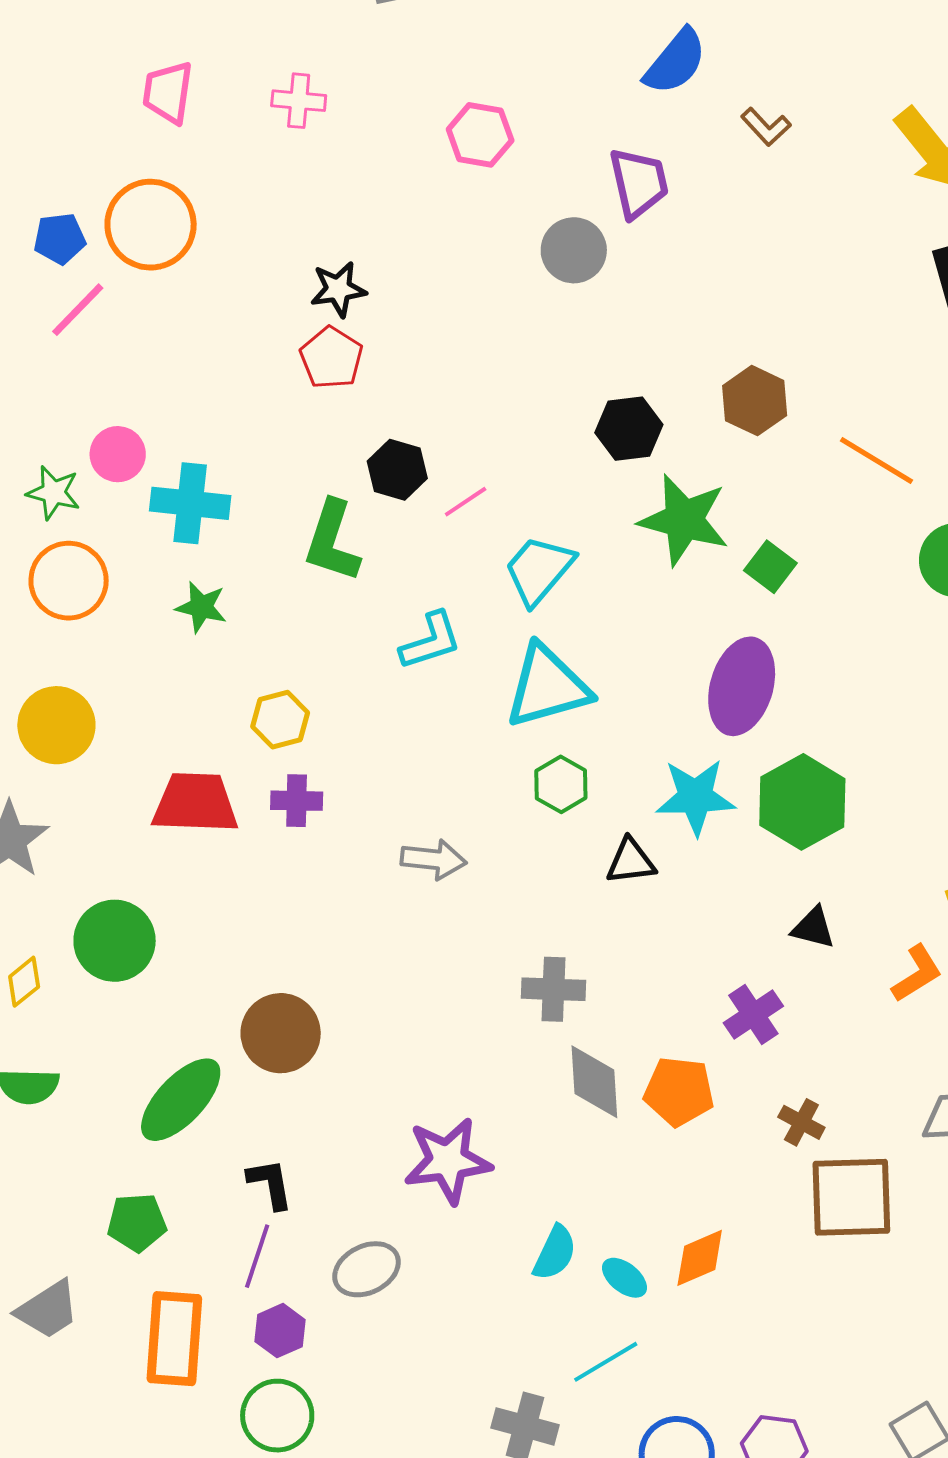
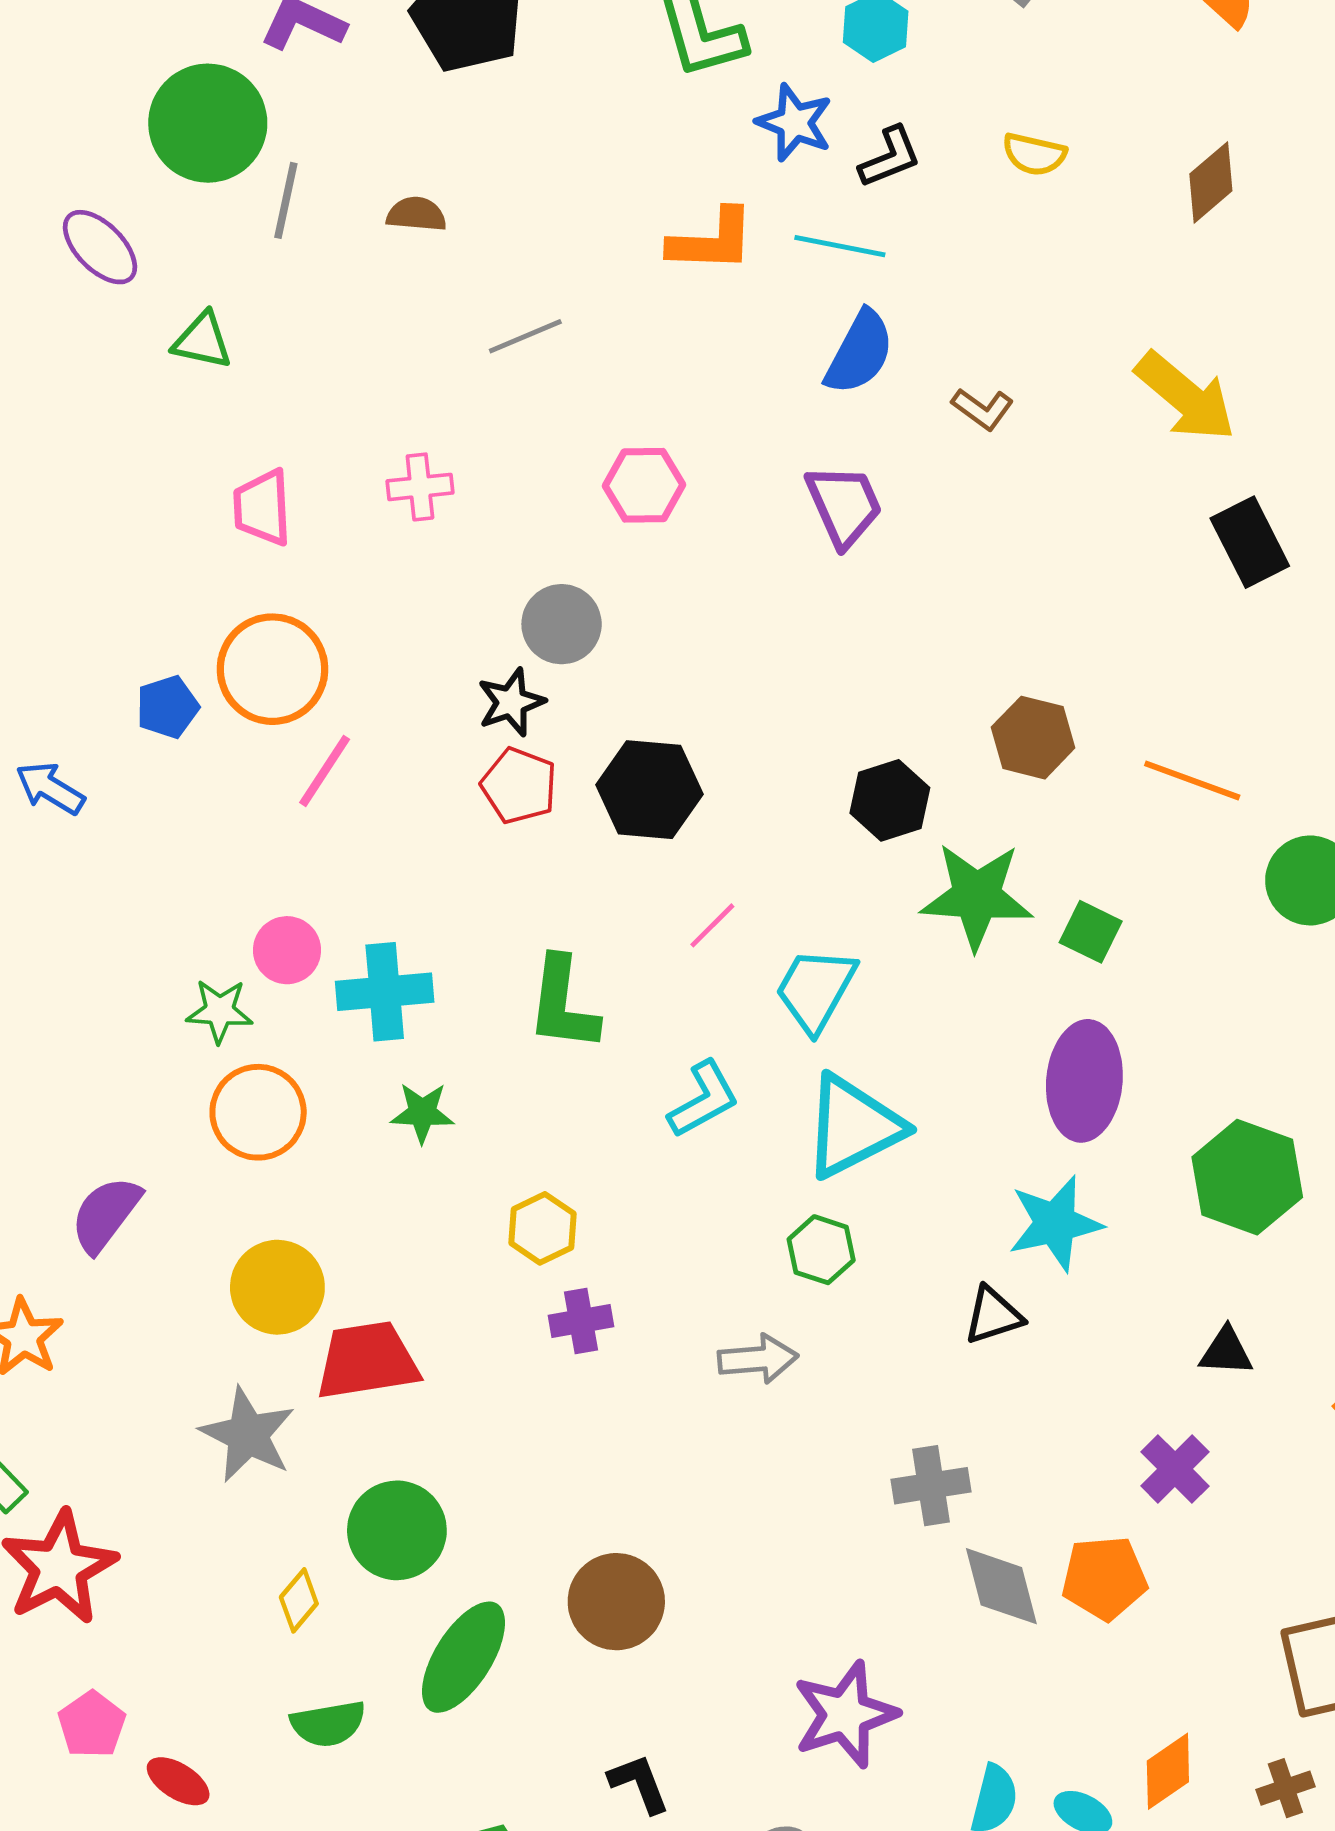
gray circle: (574, 250) -> (562, 624), moved
pink line: (78, 310) -> (325, 771), moved
black hexagon: (397, 470) -> (649, 790), moved, size x1.4
green hexagon: (561, 784) -> (821, 1250), moved
green hexagon: (802, 802) -> (1247, 1177), moved
red trapezoid: (195, 803) -> (367, 1361), moved
green ellipse: (181, 1100) -> (464, 1657), moved
brown cross: (801, 1122) -> (1285, 1788), moved, turned -36

